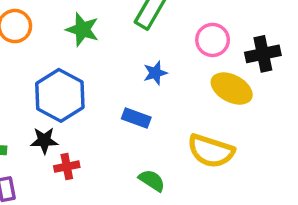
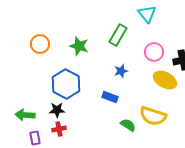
red cross: (67, 167) -> (59, 129), moved
green semicircle: (152, 180) -> (128, 125), moved

